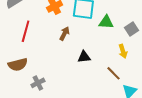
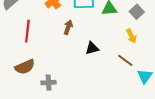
gray cross: (38, 83) -> (49, 83), turned 32

